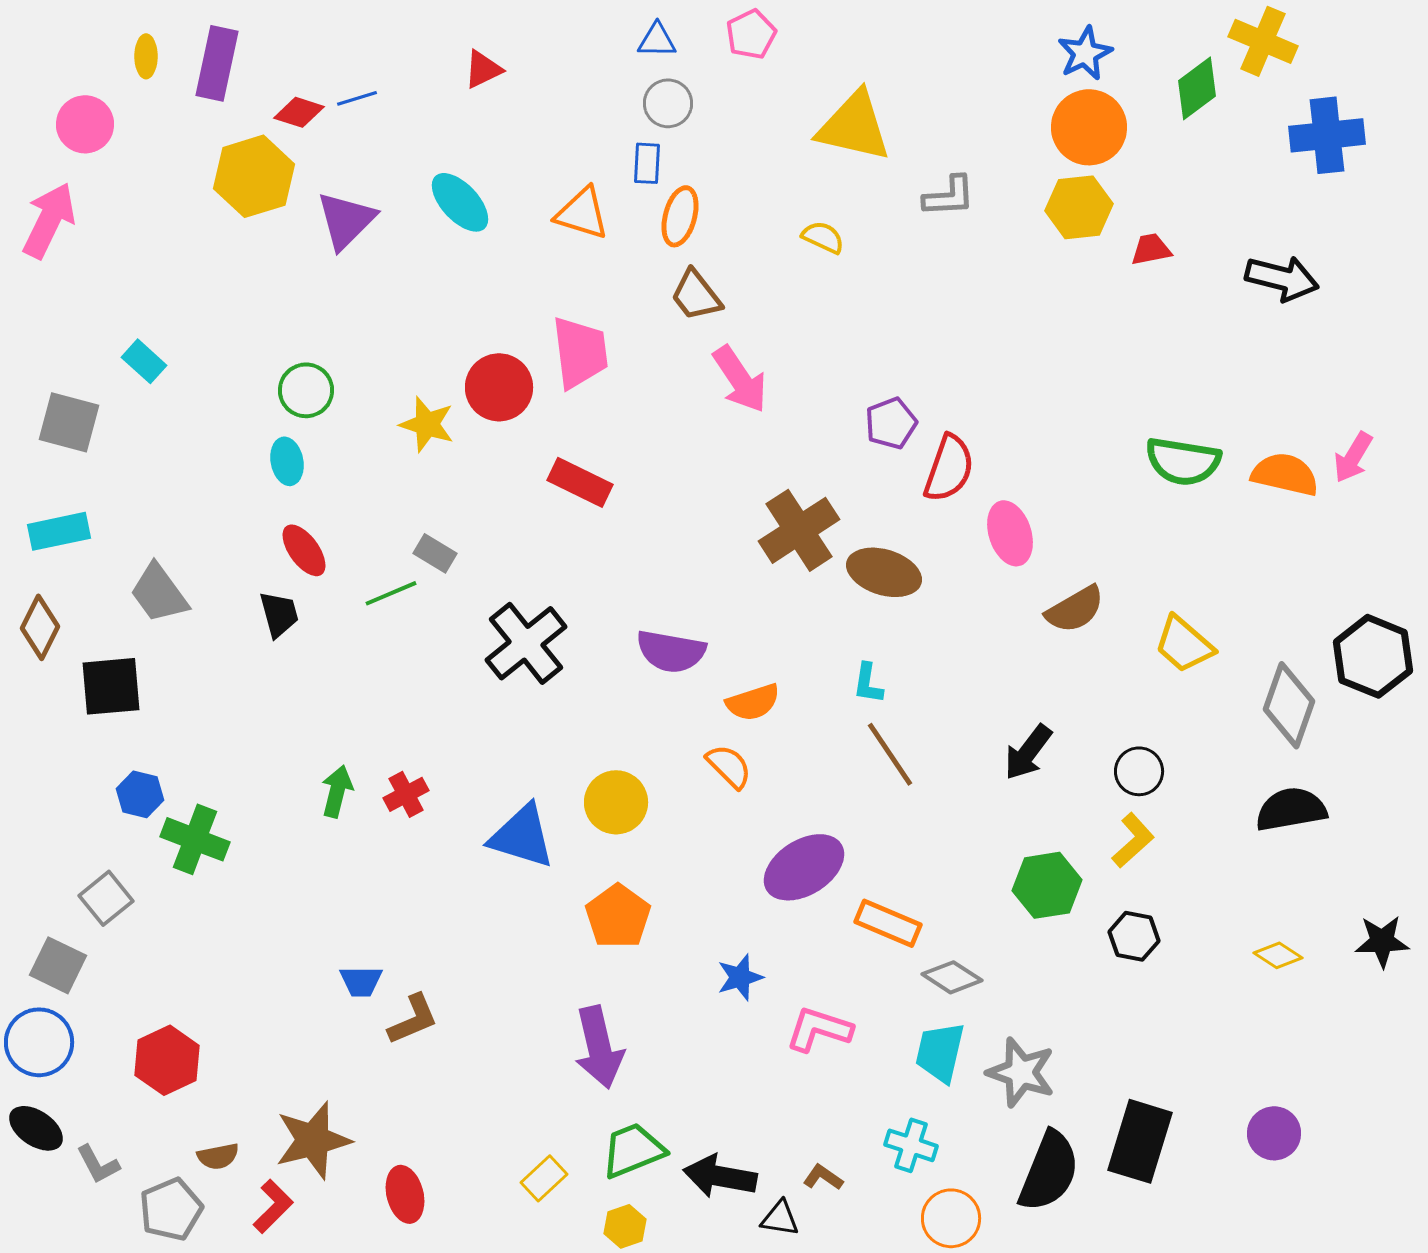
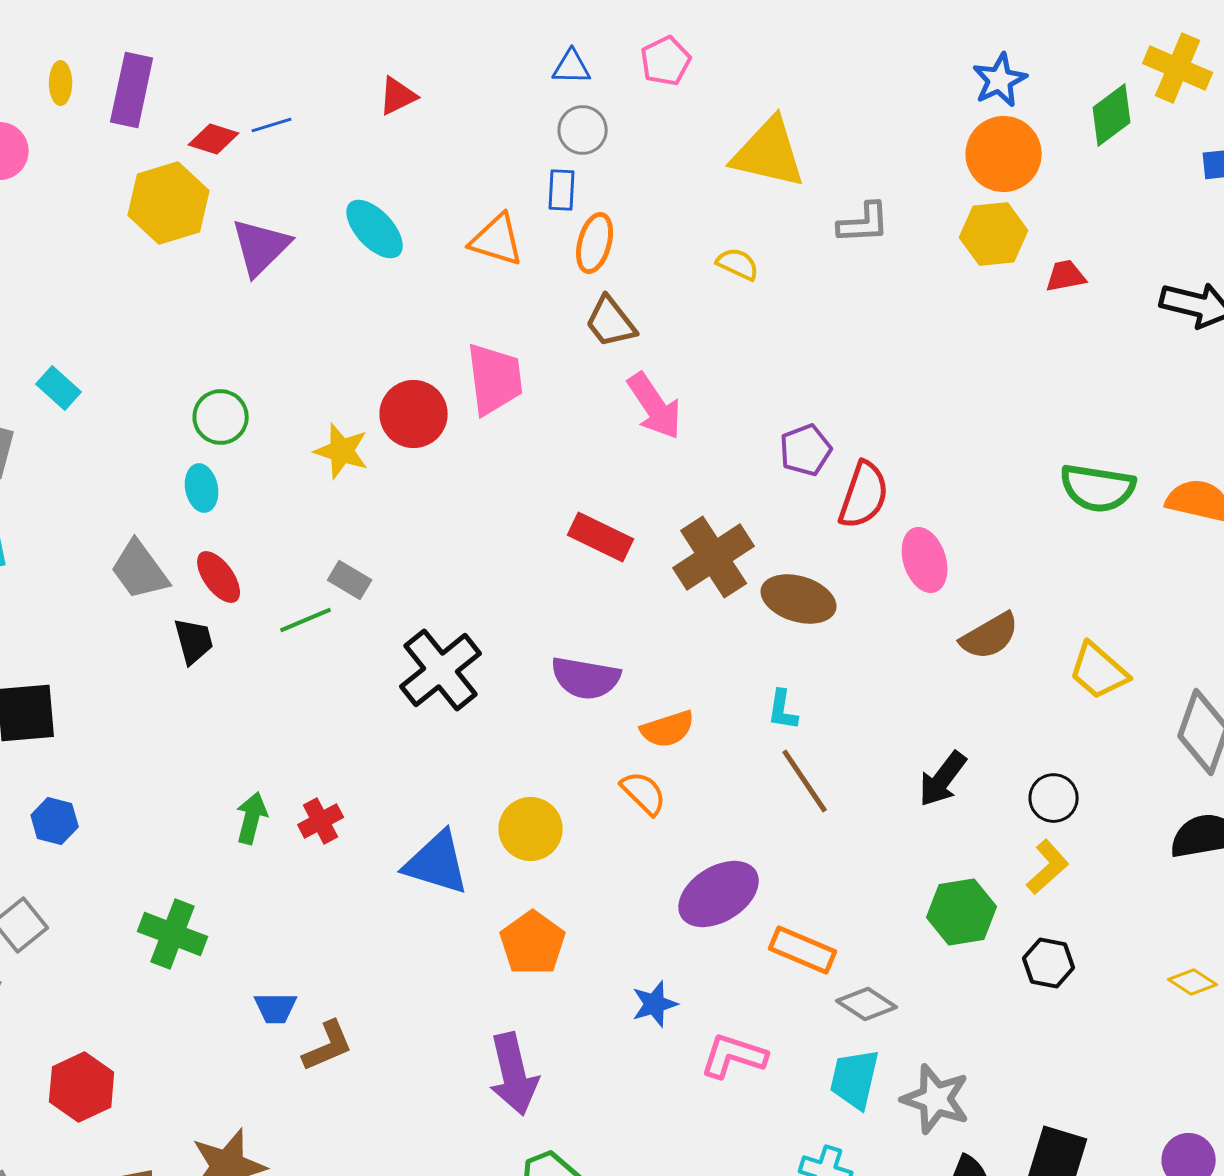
red rectangle: (580, 482) -> (601, 537), moved
gray trapezoid: (159, 593) -> (140, 570), moved
green cross: (195, 839) -> (173, 934), moved

